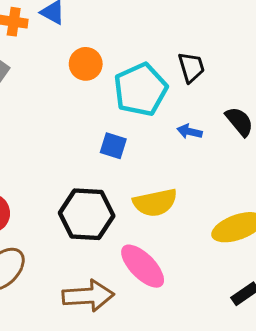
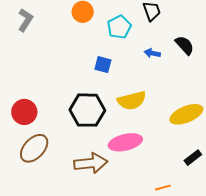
cyan pentagon: (141, 90) -> (119, 27), size x0.7
pink ellipse: (143, 266) -> (125, 142), turned -56

